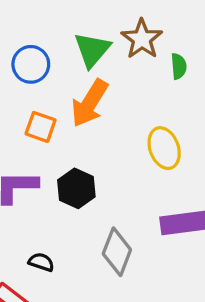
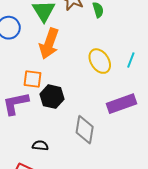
orange square: (41, 127) -> (33, 79), moved

